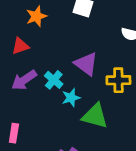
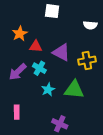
orange star: (36, 16) -> (20, 34), moved
red triangle: (20, 46) -> (36, 46), moved, turned 32
cyan star: (71, 98) -> (48, 90), moved

